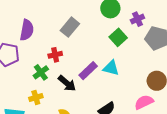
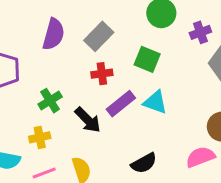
purple semicircle: (27, 30) -> (54, 34), moved
green square: (118, 37) -> (147, 59), moved, turned -30
red cross: (55, 55) -> (102, 74), moved

